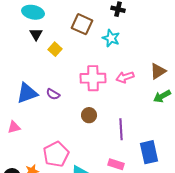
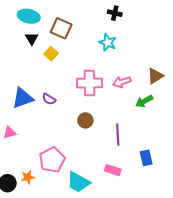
brown square: (82, 24) -> (61, 28), moved
green arrow: (162, 96) -> (144, 101), moved
blue rectangle: (149, 152) -> (146, 158), size x0.7

